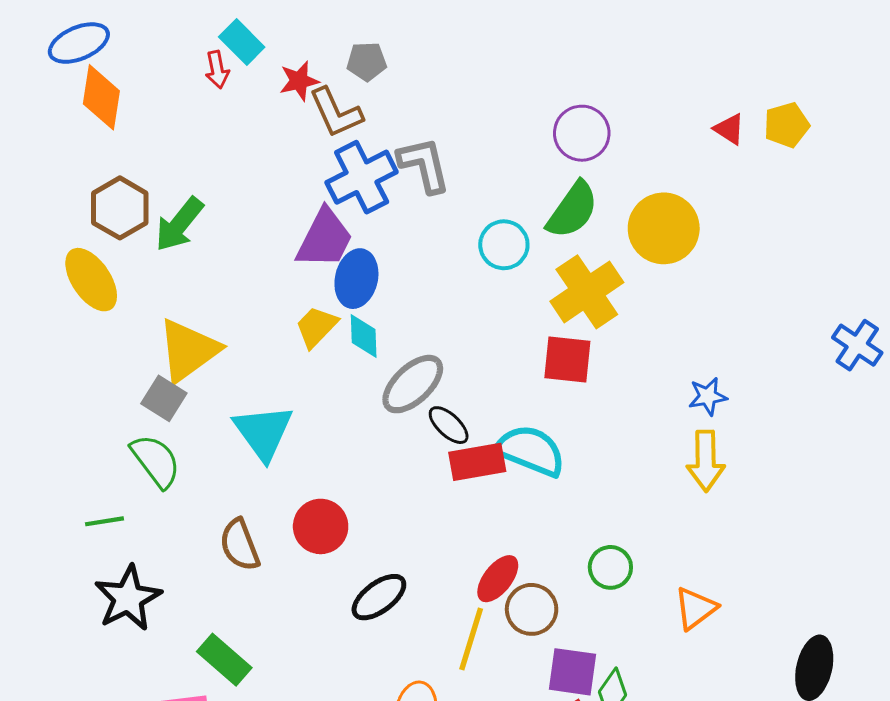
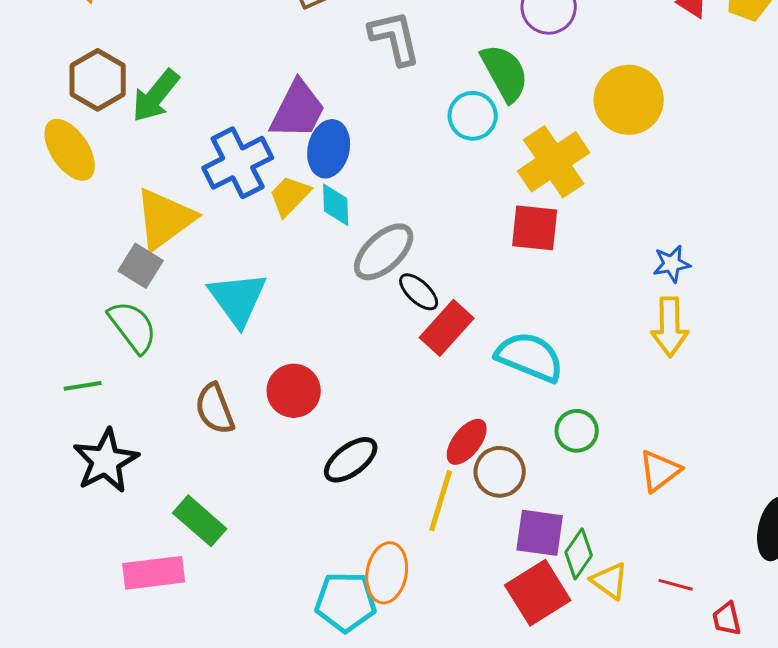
blue cross: (362, 177) -> (238, 163), moved
green semicircle: (573, 210) -> (505, 73), moved, turned -64
cyan semicircle: (531, 451) -> (530, 357), moved
red rectangle: (477, 462) -> (447, 328), turned -38

